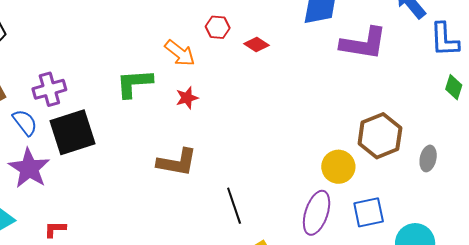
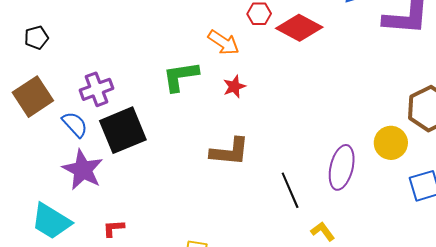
red diamond: (257, 44) -> (299, 28), size x1.8
purple ellipse: (317, 213) -> (342, 167), moved

